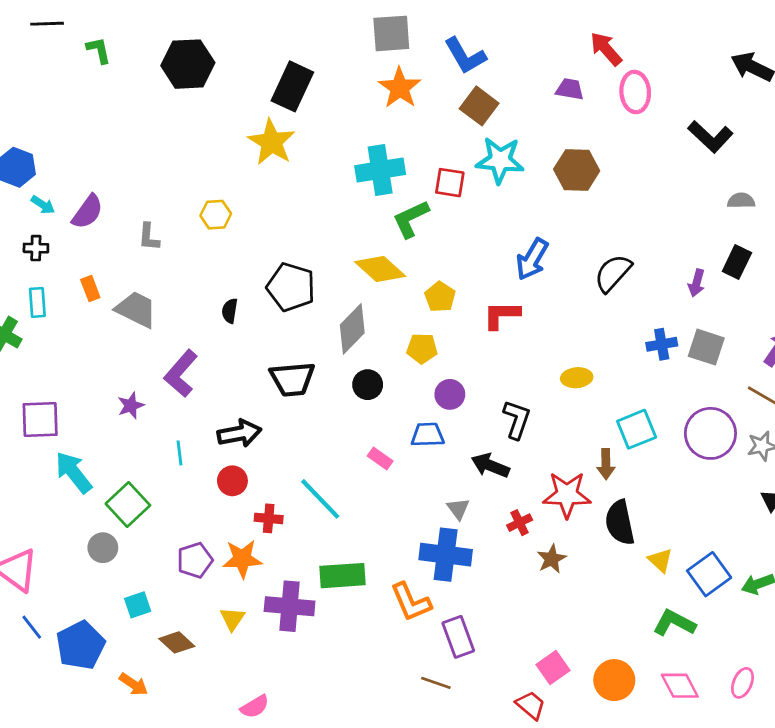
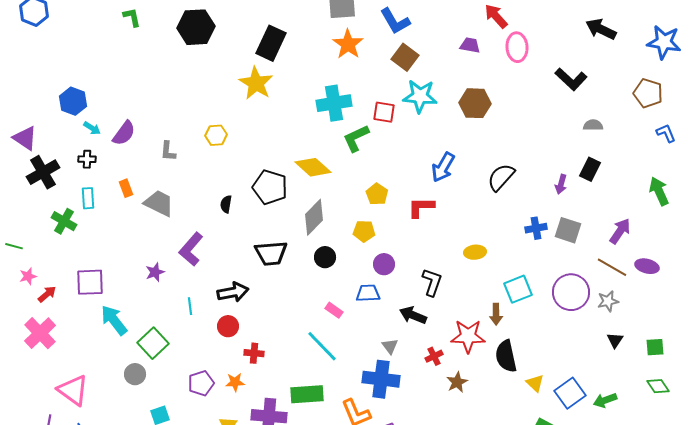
yellow diamond: (380, 269) -> (313, 167), moved
cyan line: (320, 499) -> (322, 346), moved
orange star: (242, 559) -> (235, 382), size x0.7

